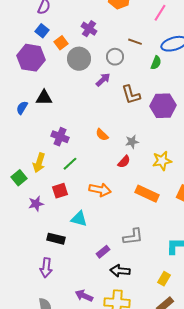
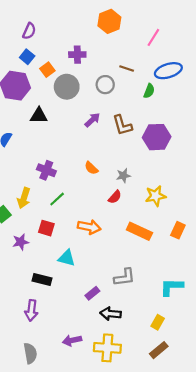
purple cross: (89, 29) -> (77, 55), turned -35
purple arrow: (103, 80) -> (92, 120), moved
black triangle: (44, 98) -> (39, 116), moved
red square: (60, 191) -> (46, 228), turned 35
purple arrow: (84, 296) -> (72, 340), turned -36

